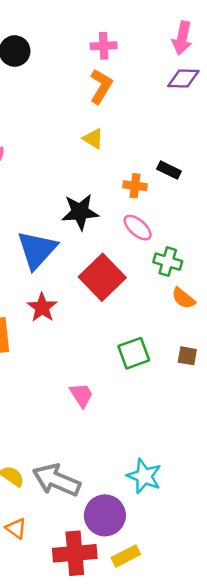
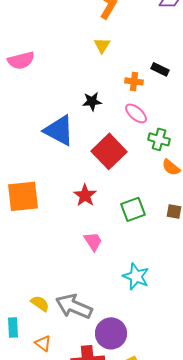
yellow triangle: (93, 139) -> (102, 45), turned 30
black star: (80, 212) -> (92, 101), size x0.7
blue triangle: (37, 250) -> (59, 130), turned -44
red star: (42, 307) -> (85, 195), moved
cyan star: (144, 476) -> (136, 276), moved

